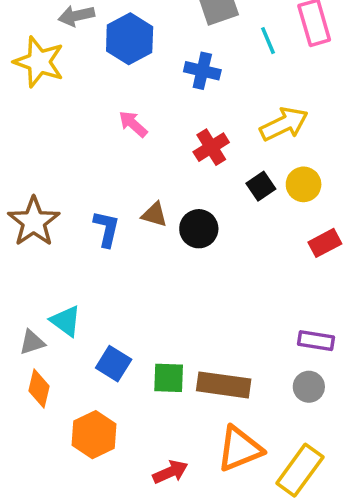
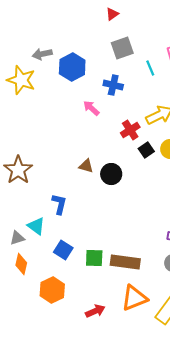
pink arrow: (133, 124) -> (91, 108), moved
red cross: (211, 147) -> (130, 130), moved
blue L-shape: (106, 229) -> (59, 204), moved

